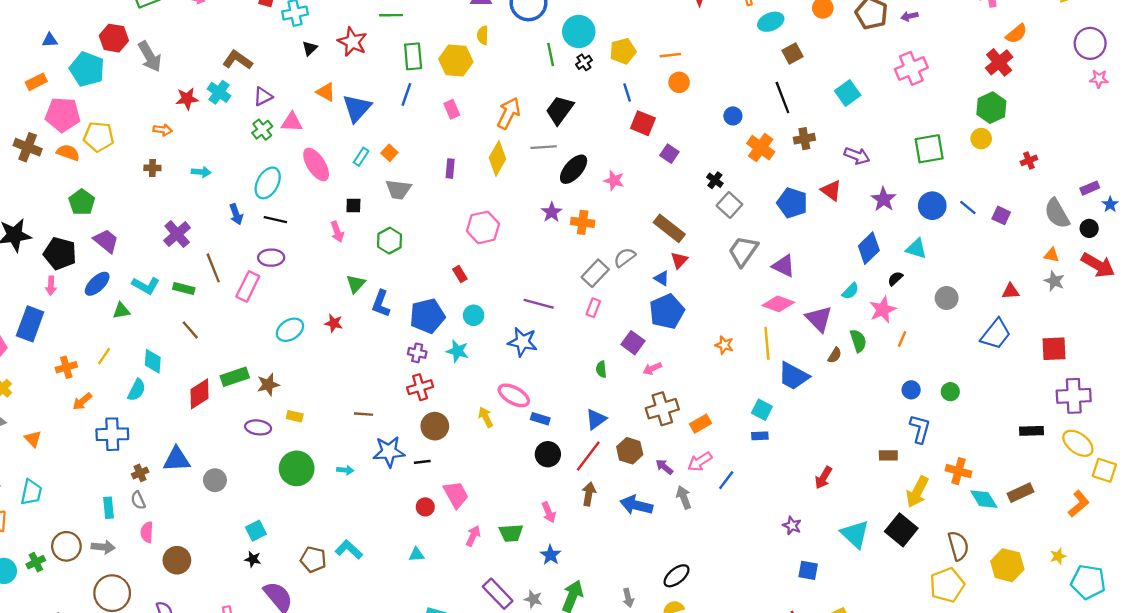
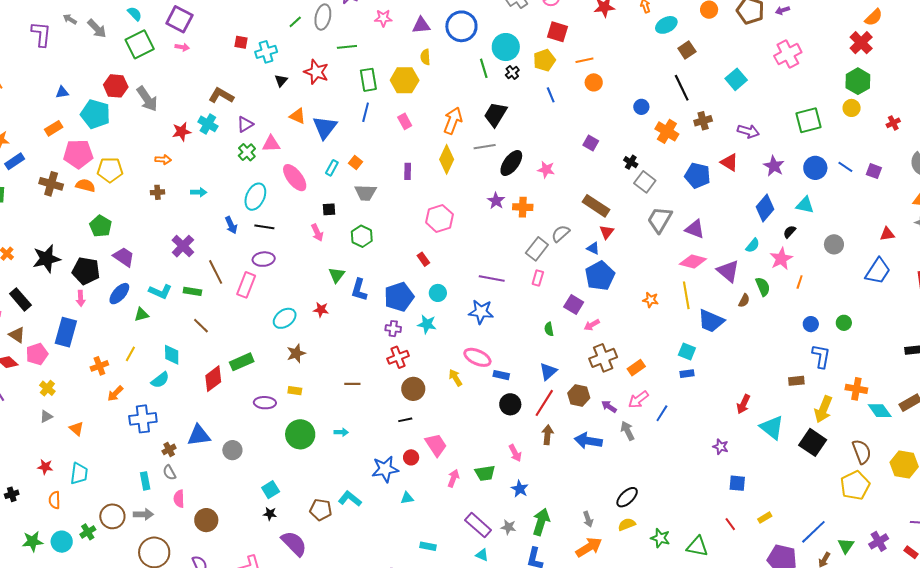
red square: (643, 123) -> (558, 32), moved
brown star: (268, 385) -> (296, 353), moved
cyan semicircle: (137, 390) -> (160, 380), turned 30
blue star: (389, 452) -> (385, 469), moved
cyan triangle: (855, 534) -> (772, 427), moved

